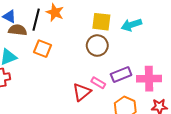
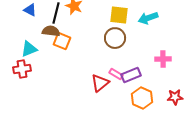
brown semicircle: (18, 30) -> (51, 31), moved
purple rectangle: (121, 74) -> (131, 75), moved
pink cross: (149, 79) -> (163, 59), moved, size x0.7

